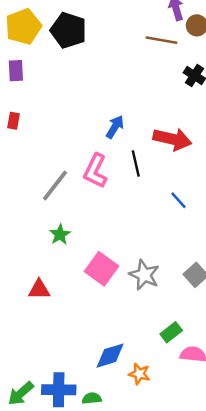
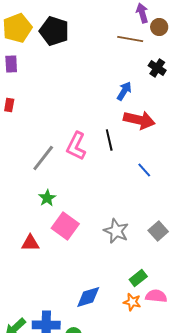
blue arrow: (115, 127) -> (124, 91), moved
pink square: (101, 269) -> (65, 226), moved
orange star: (139, 374) -> (132, 302), moved

